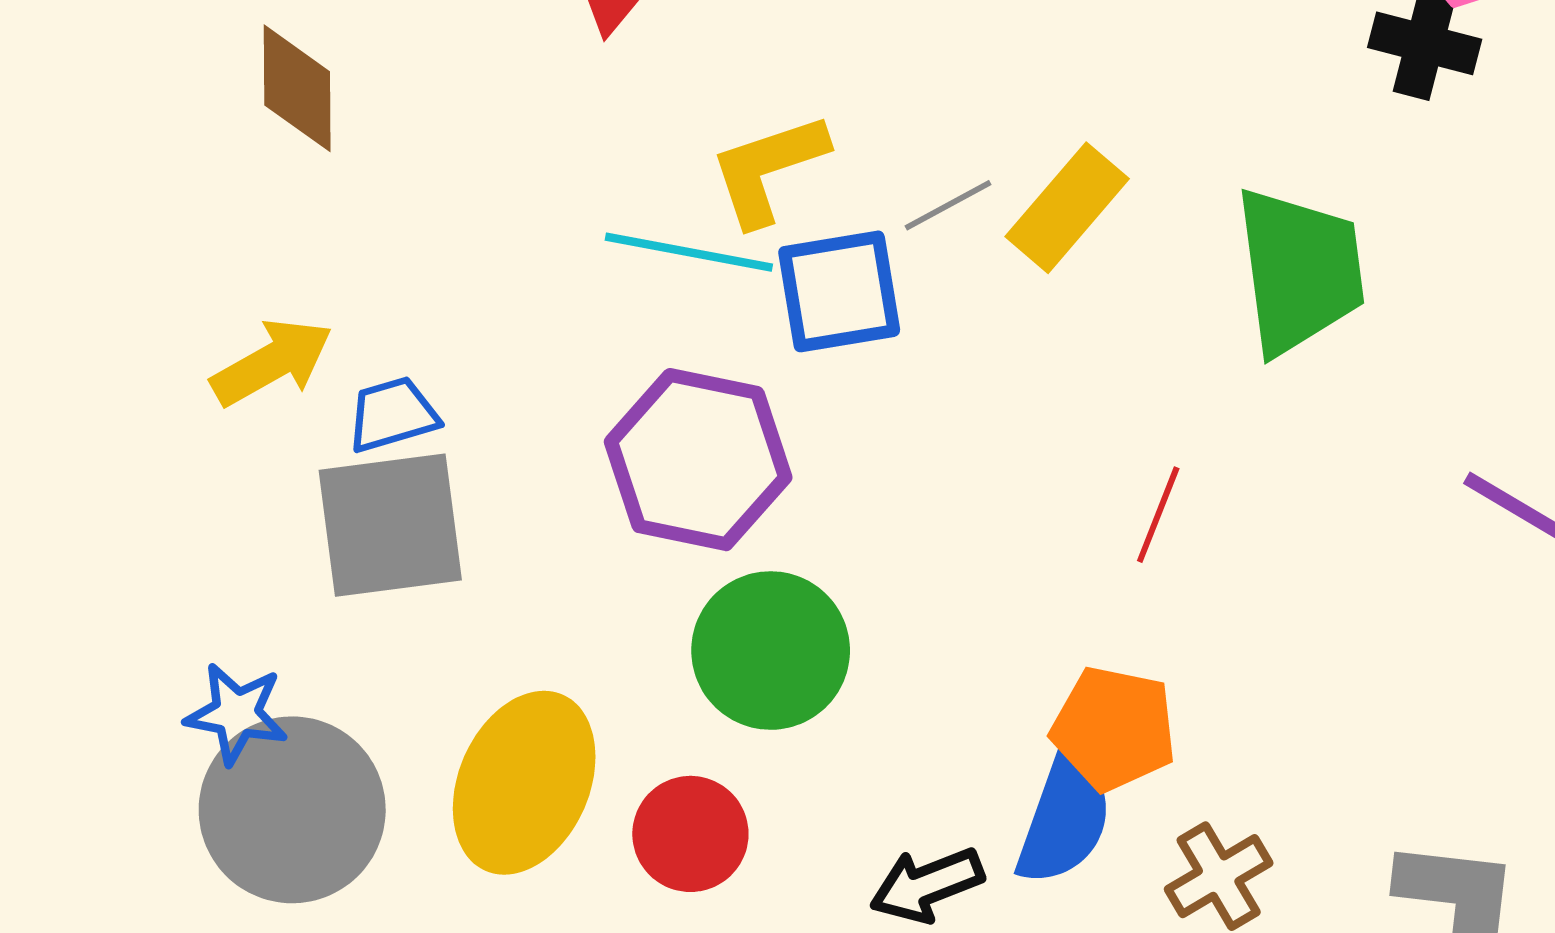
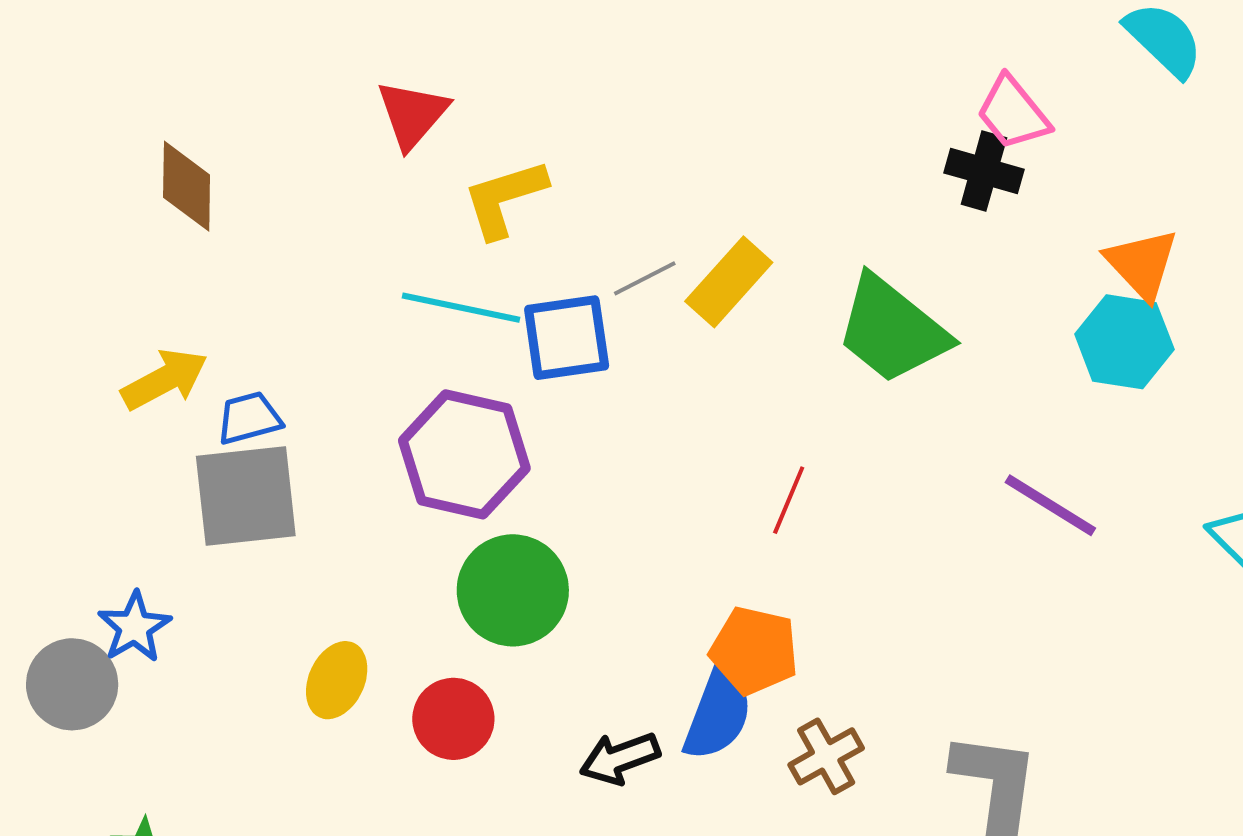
yellow L-shape: (768, 169) -> (505, 198), moved
green trapezoid: (1299, 271) -> (892, 330), turned 135
blue star: (236, 714) -> (134, 627), turned 30
yellow ellipse: (524, 783) -> (337, 680), size x0.6
gray circle: (292, 810) -> (72, 684), moved, size x0.7

